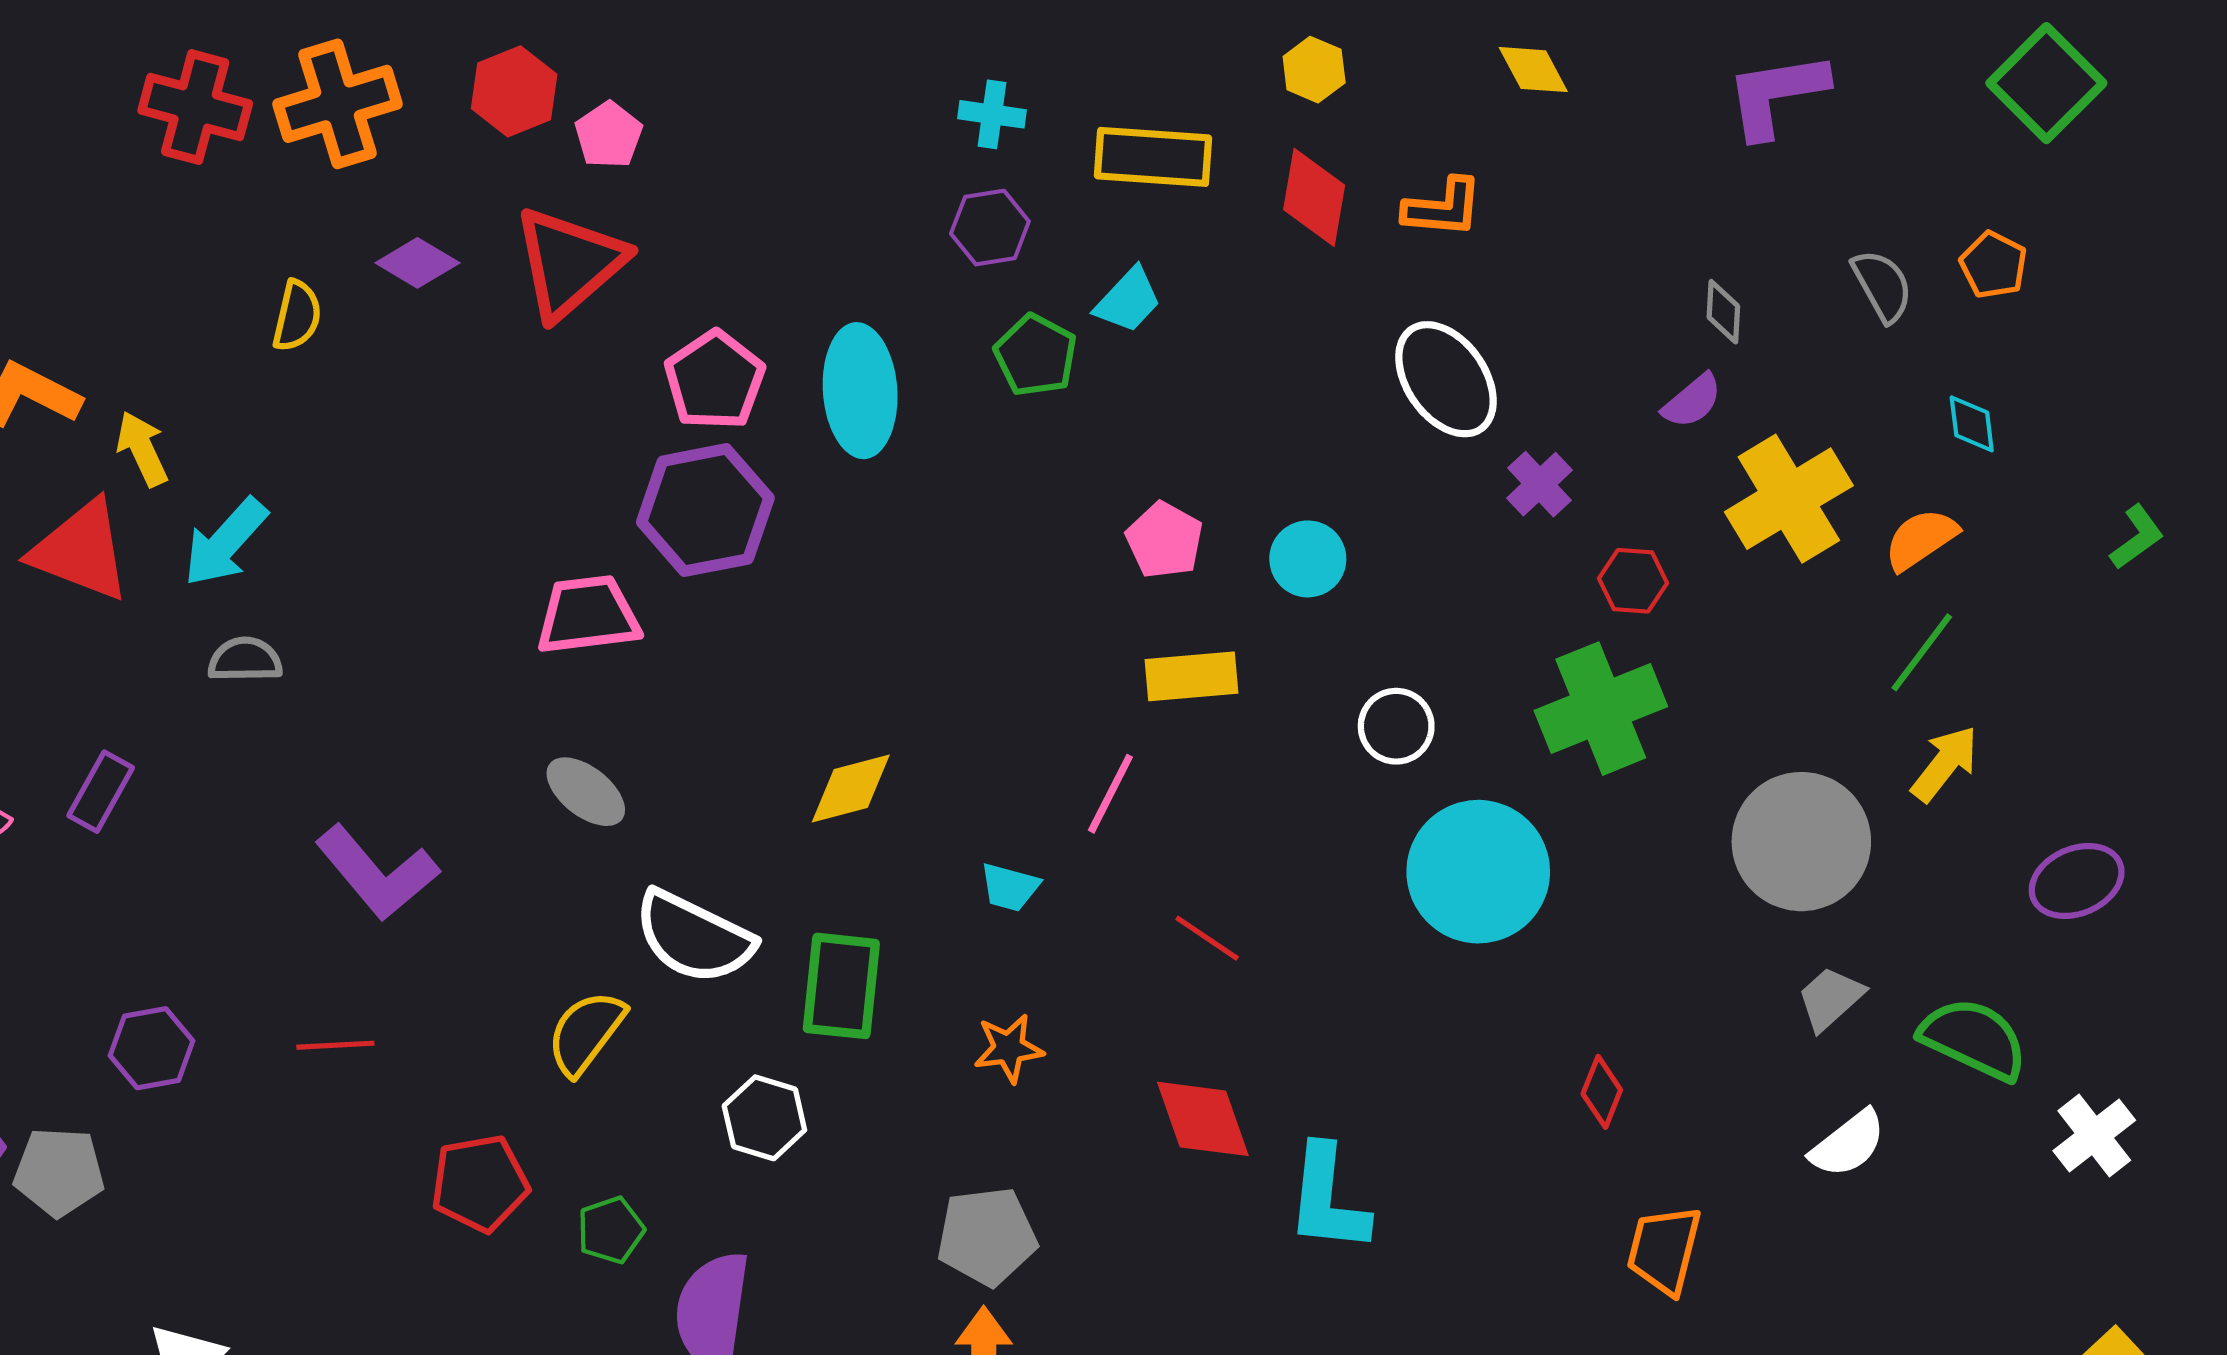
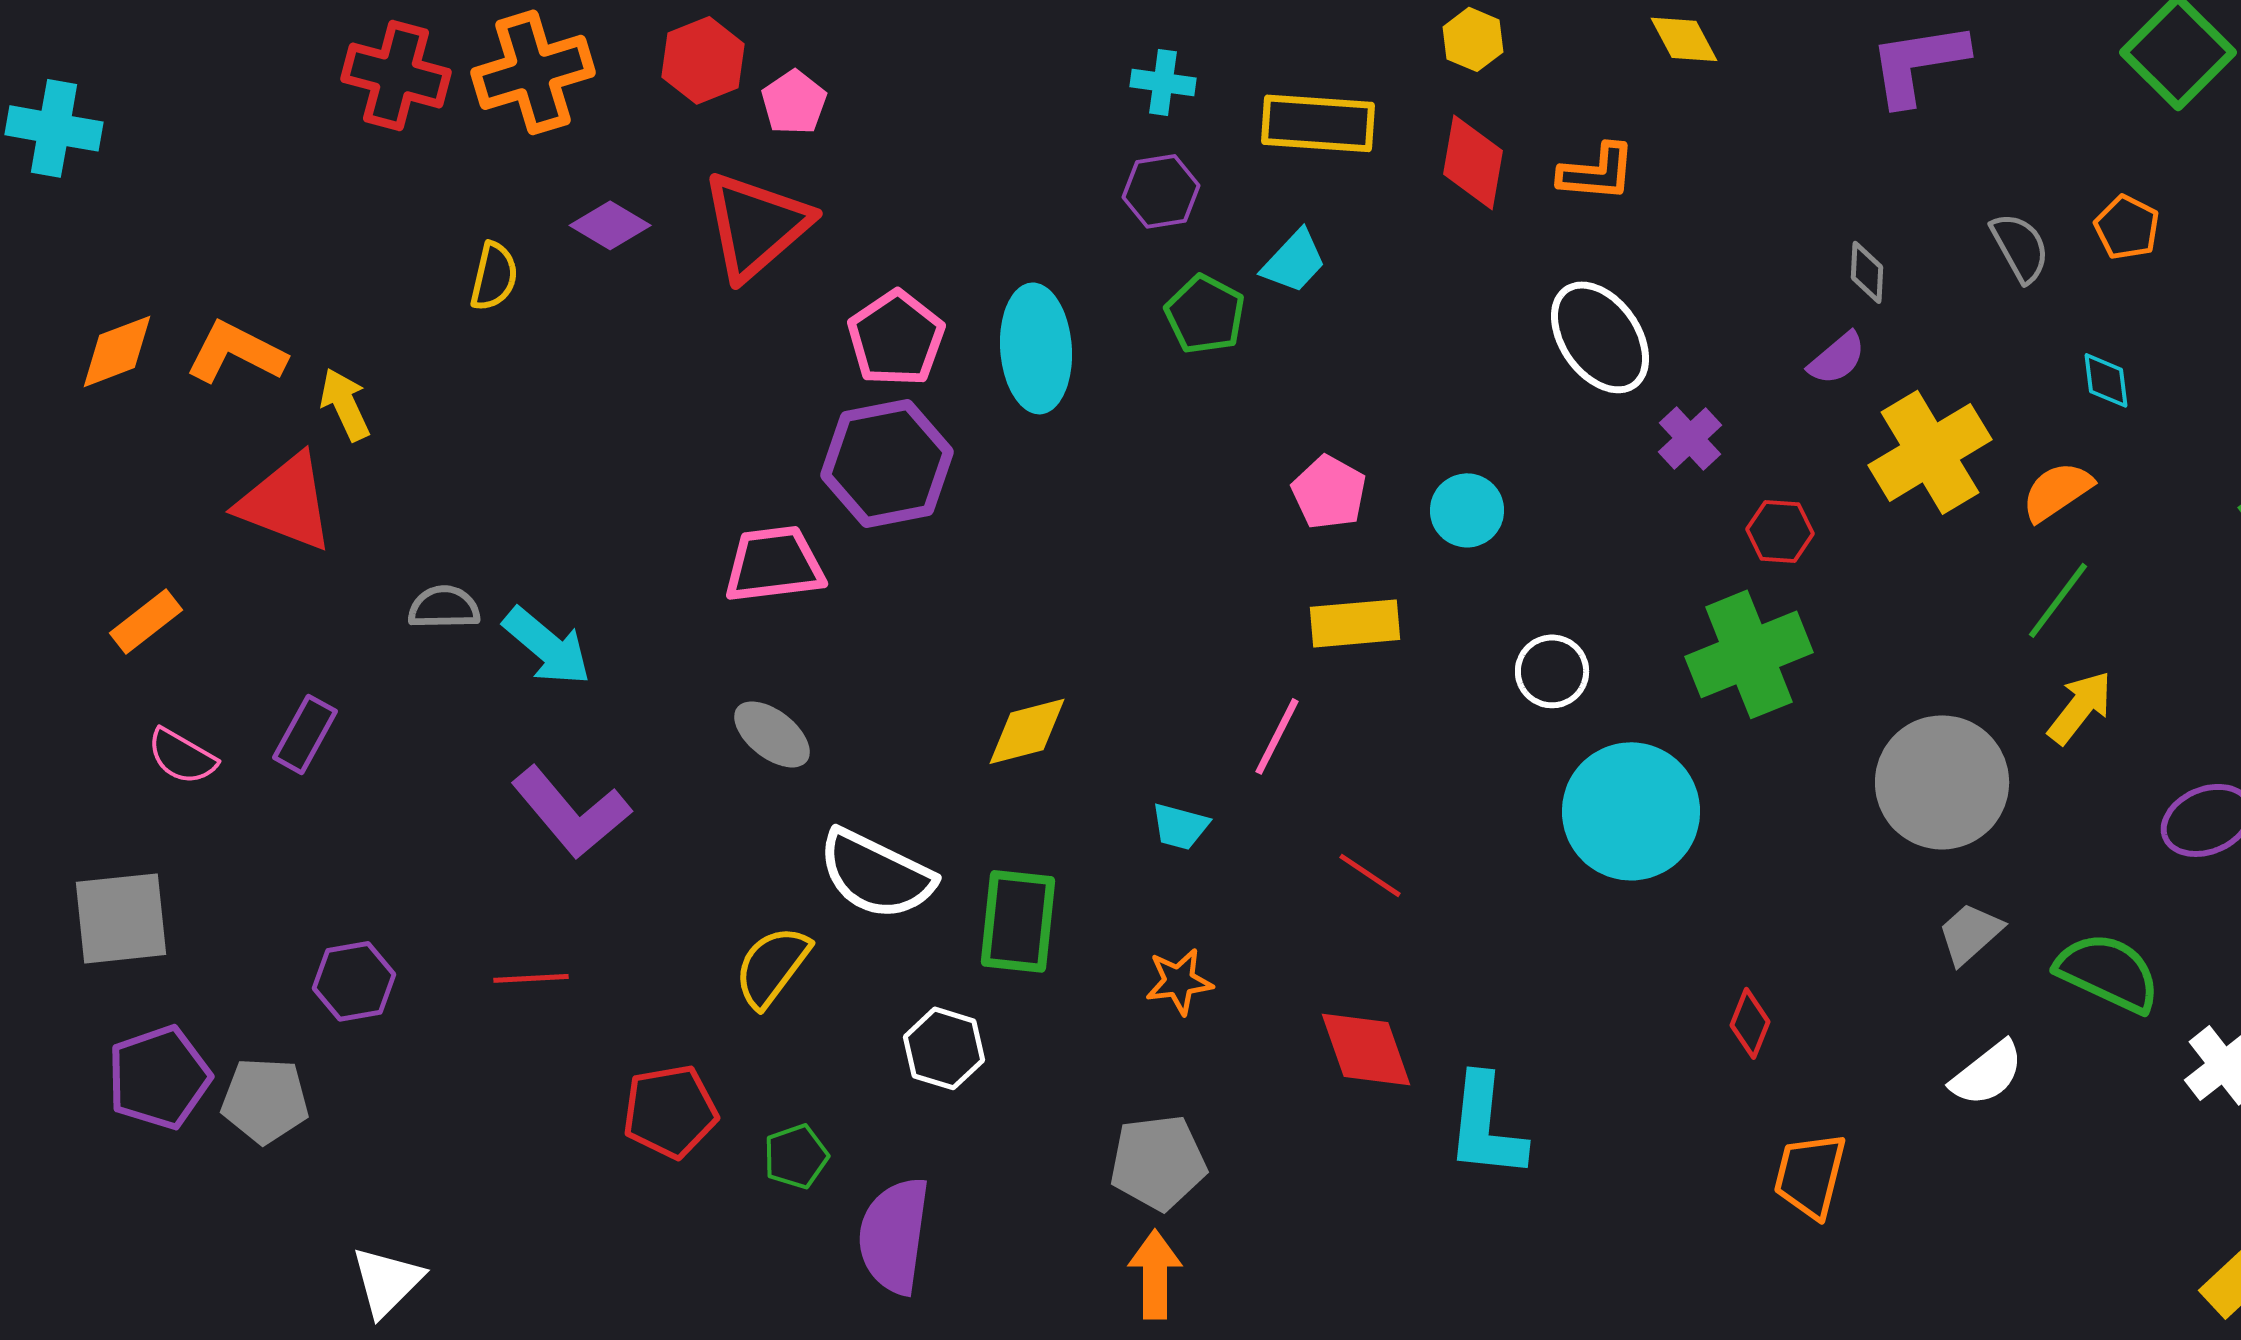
cyan arrow: (225, 542) -> (547, 646), moved, turned -92

